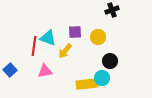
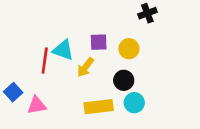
black circle: (110, 61) -> (124, 80), moved
pink triangle: (45, 71) -> (37, 105), moved
yellow rectangle: (87, 84) -> (99, 107), moved

